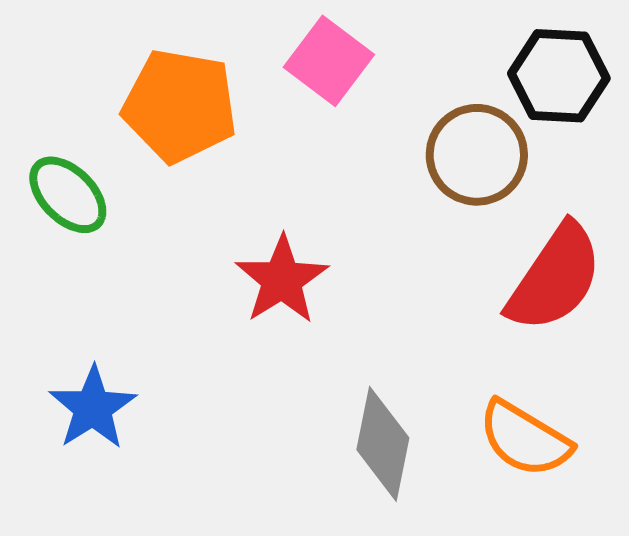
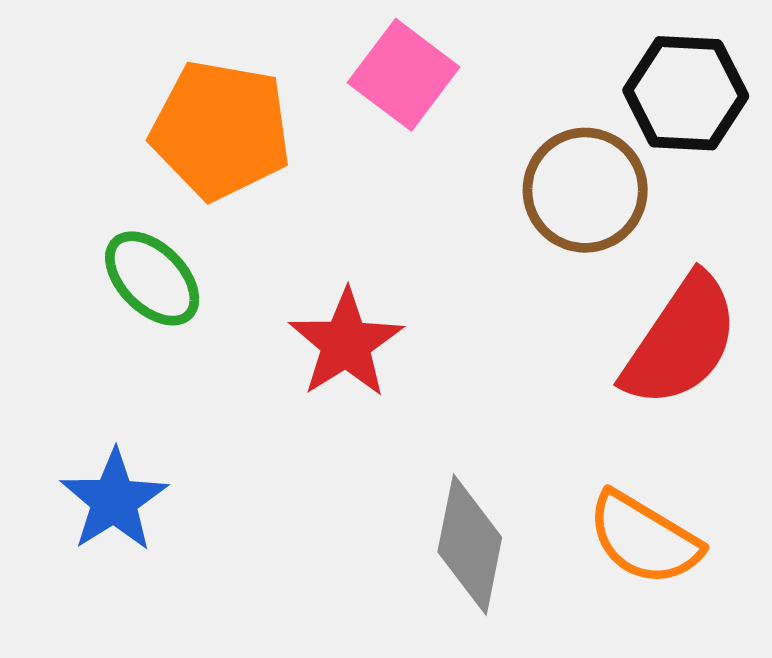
green ellipse: (68, 195) -> (152, 278), moved

